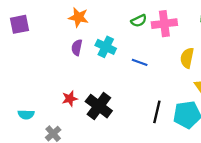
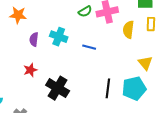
orange star: (78, 17) -> (18, 15), moved
yellow semicircle: (187, 58) -> (128, 30), moved
red star: (70, 99) -> (30, 70), moved

